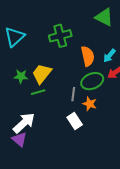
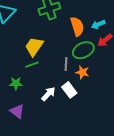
cyan arrow: (109, 56) -> (98, 24), turned 32
green star: (21, 76) -> (16, 83), moved
white arrow: (24, 123) -> (48, 94), moved, size x0.7

